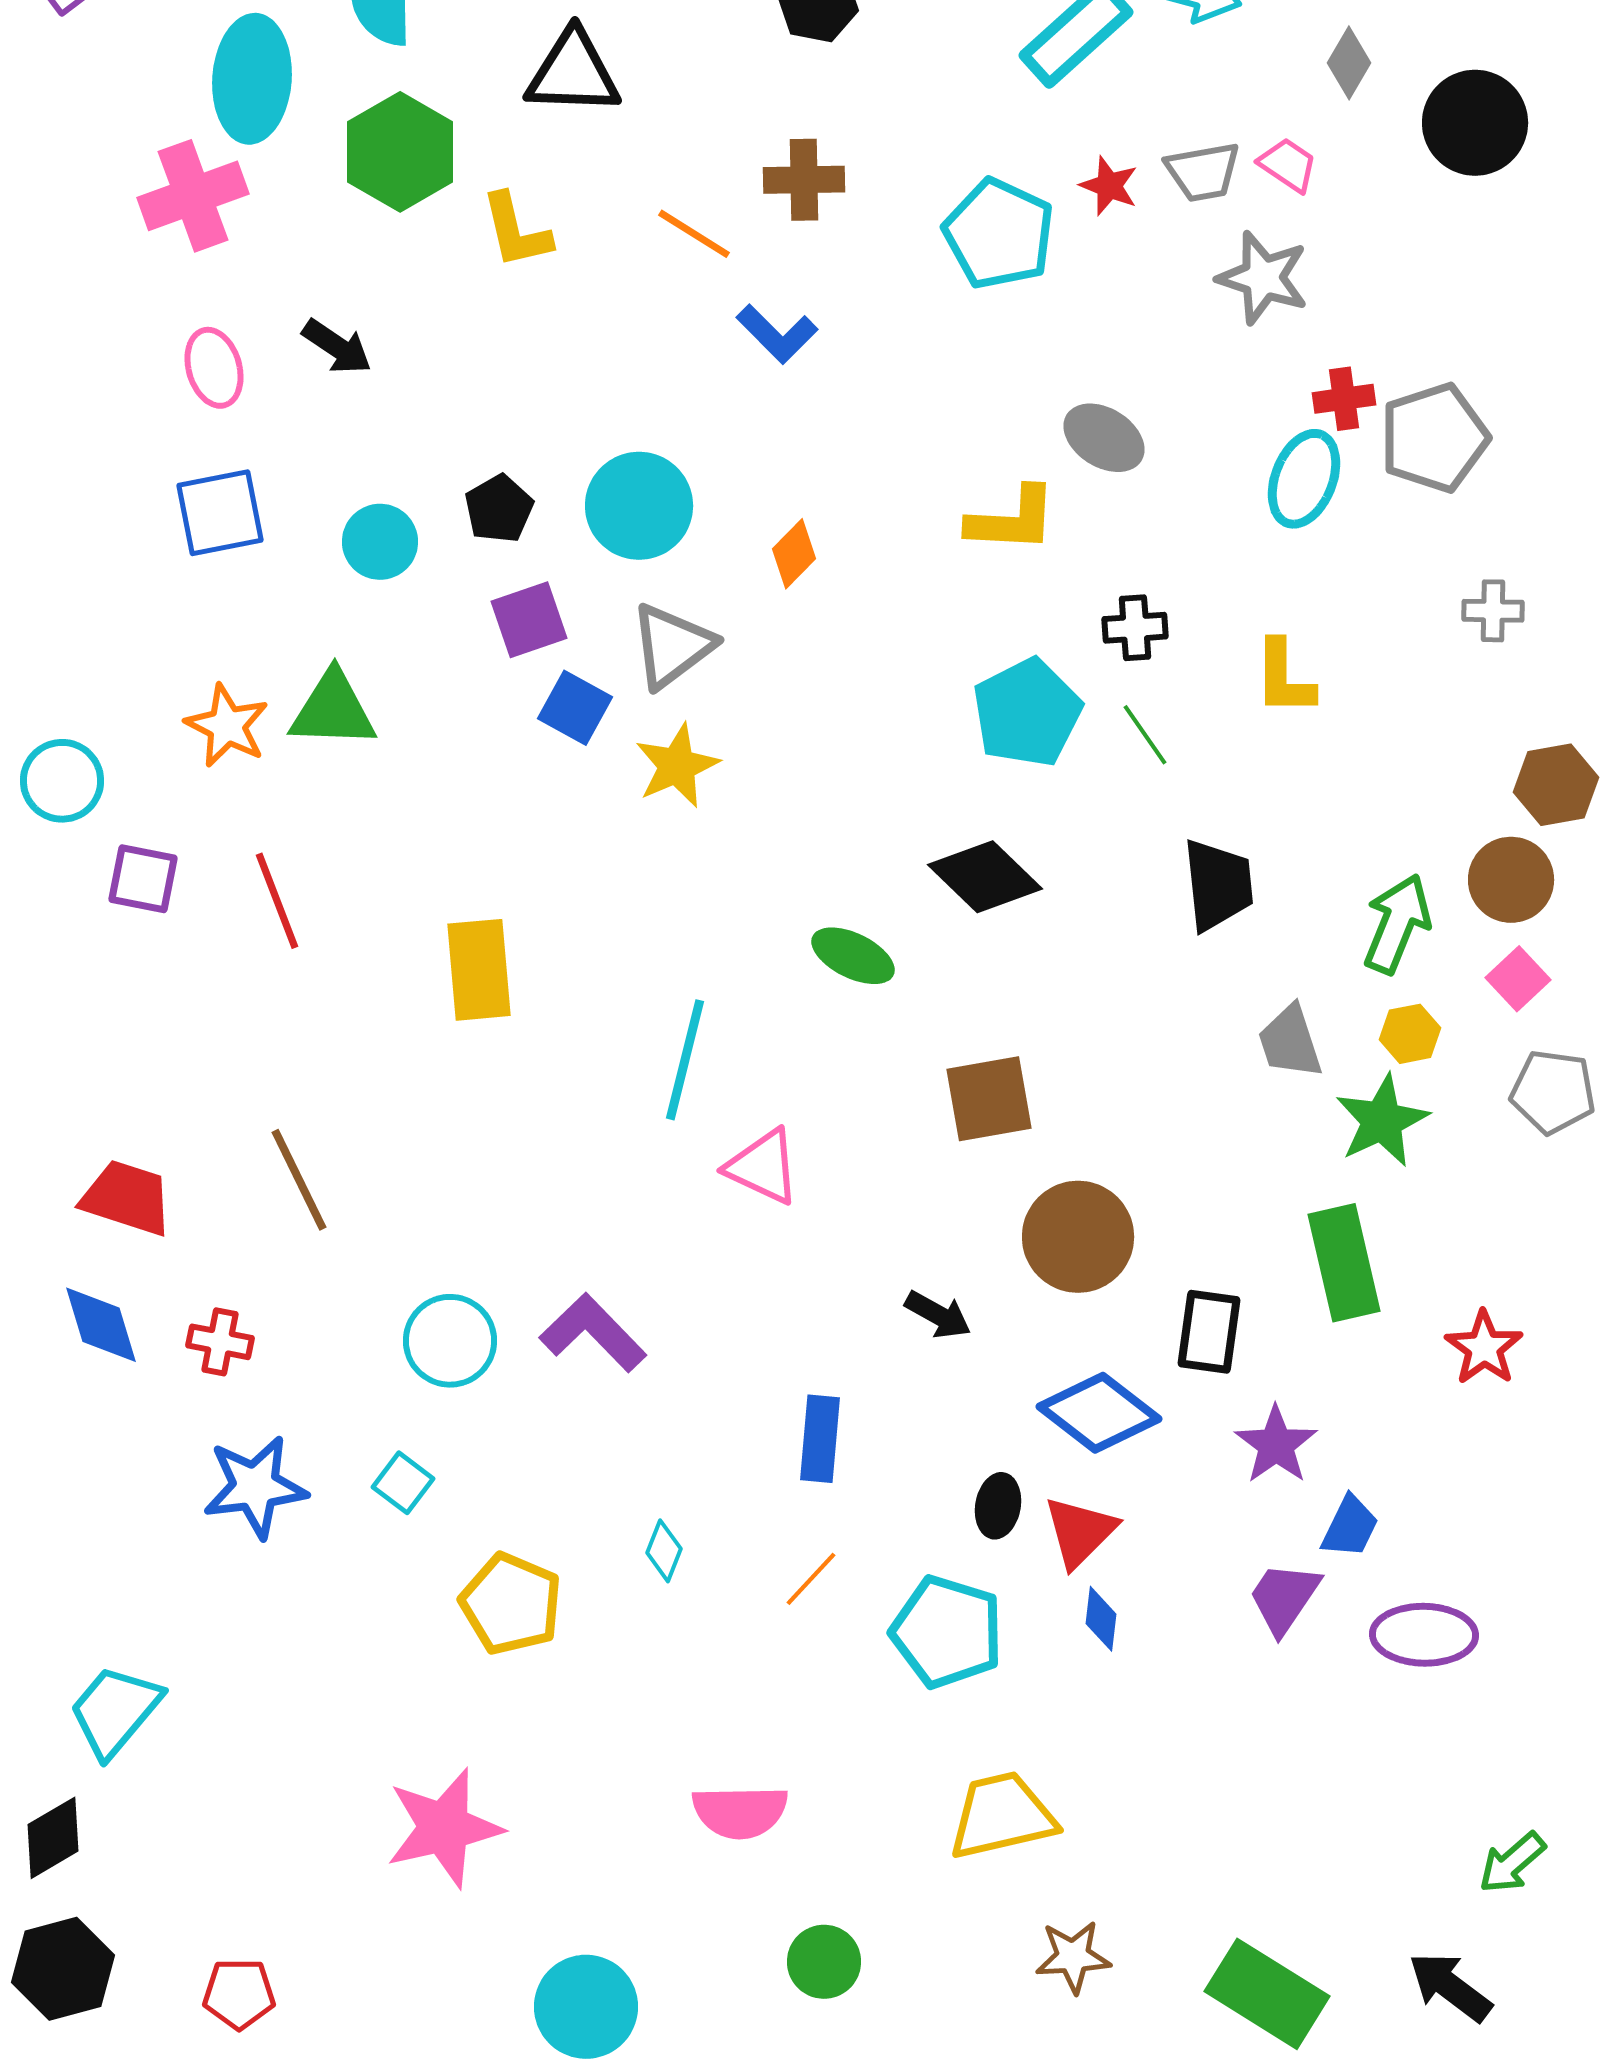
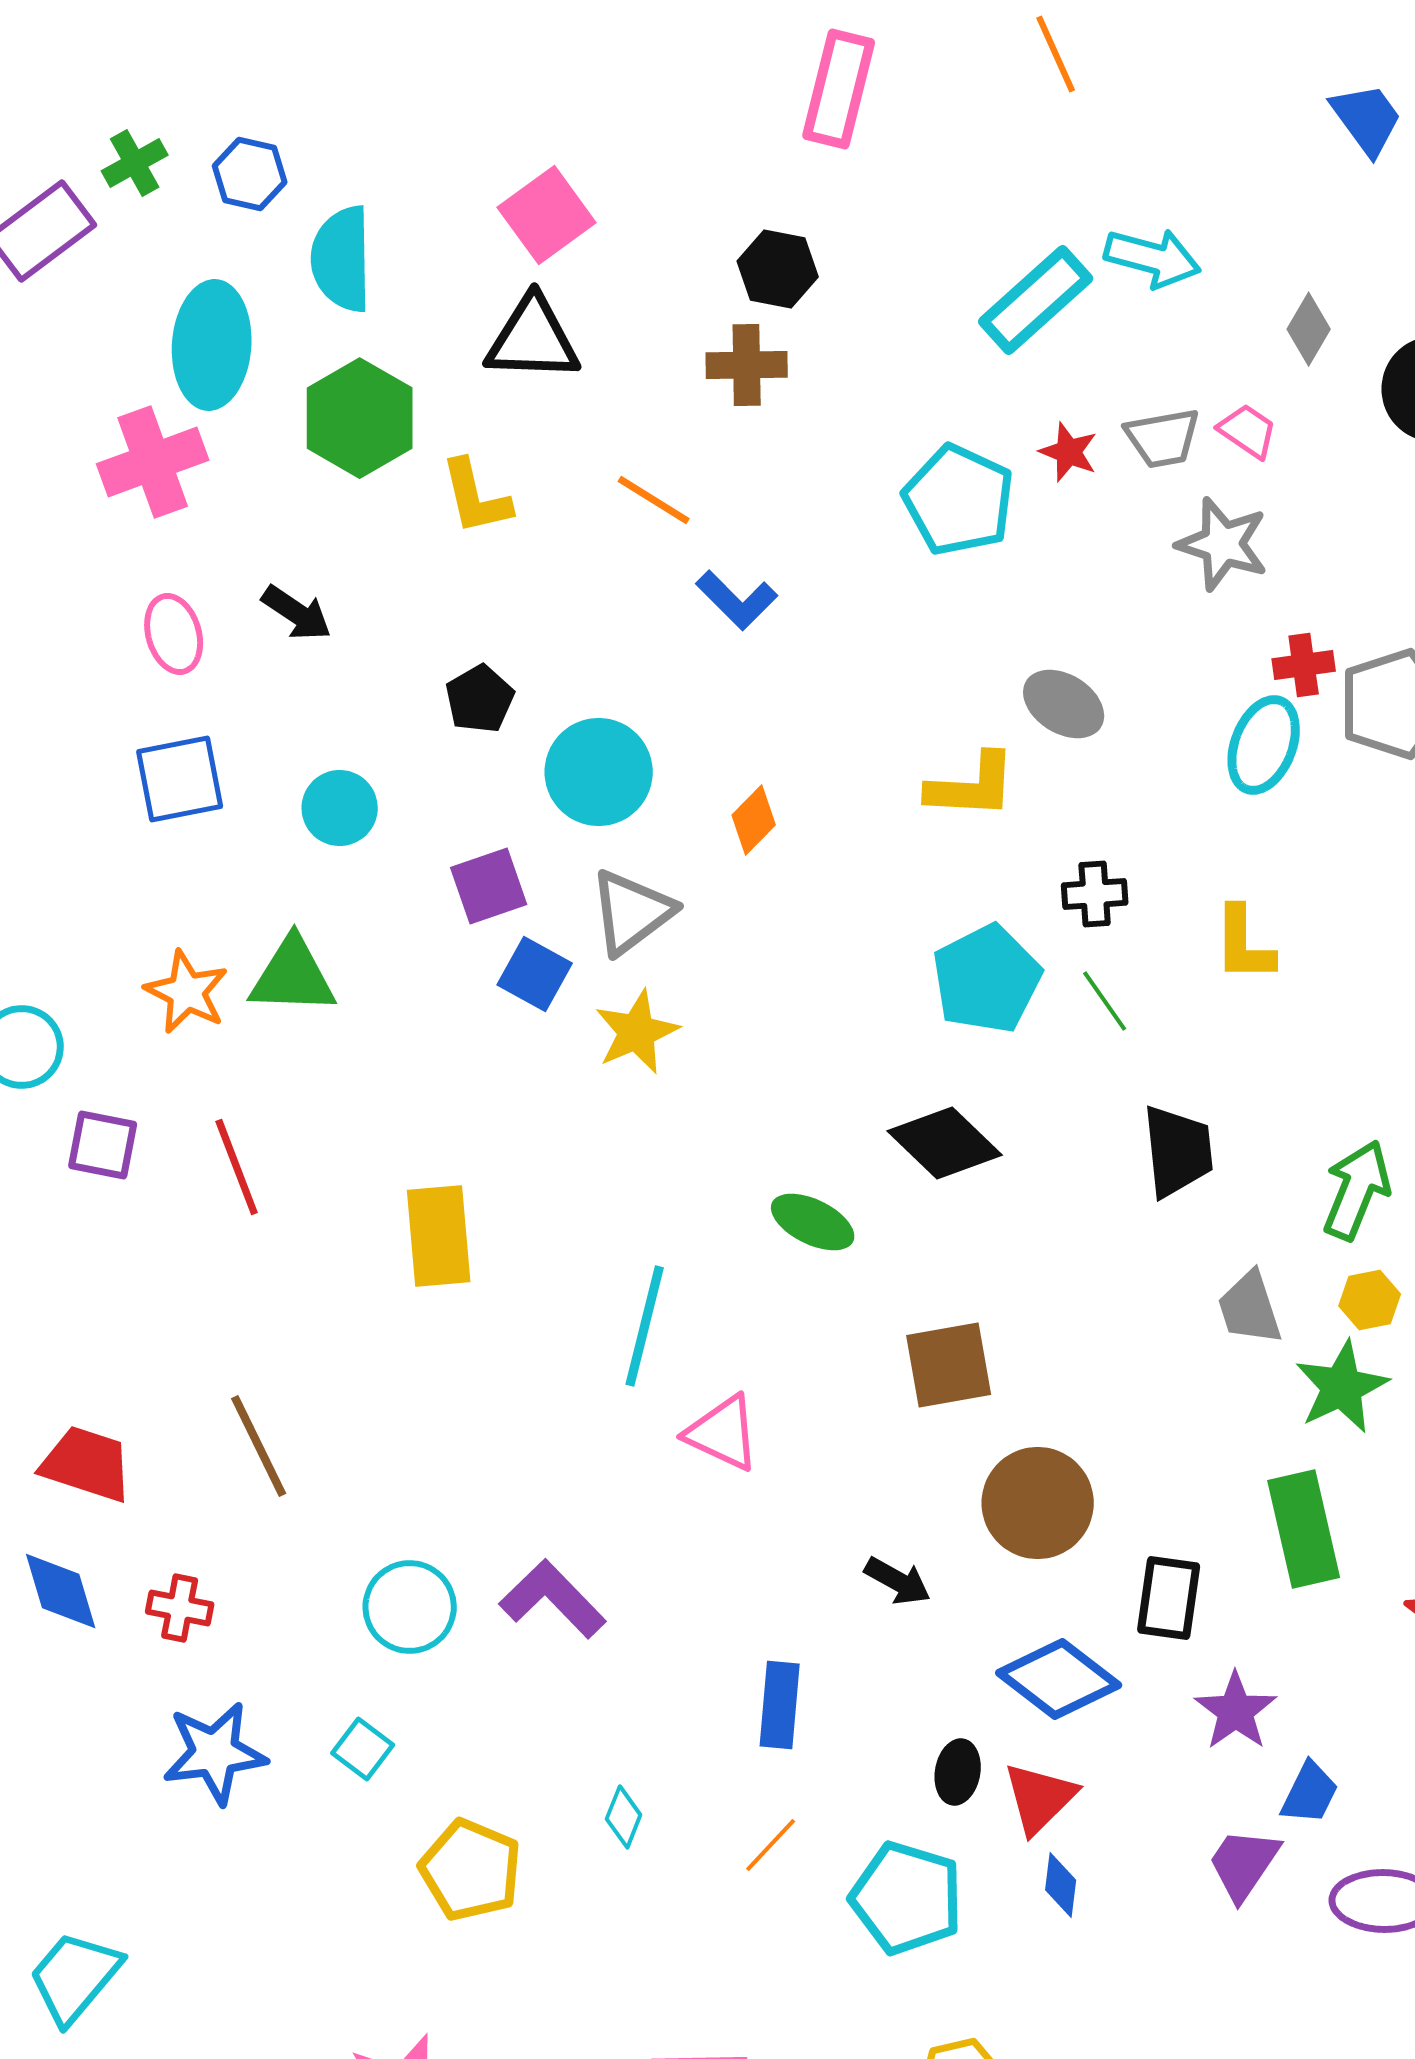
brown cross: (804, 180) -> (747, 365), moved
black pentagon: (499, 509) -> (480, 699), moved

